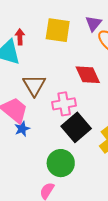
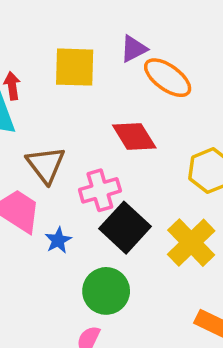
purple triangle: (93, 23) -> (134, 49), turned 30
blue star: (22, 129) -> (58, 240), moved

